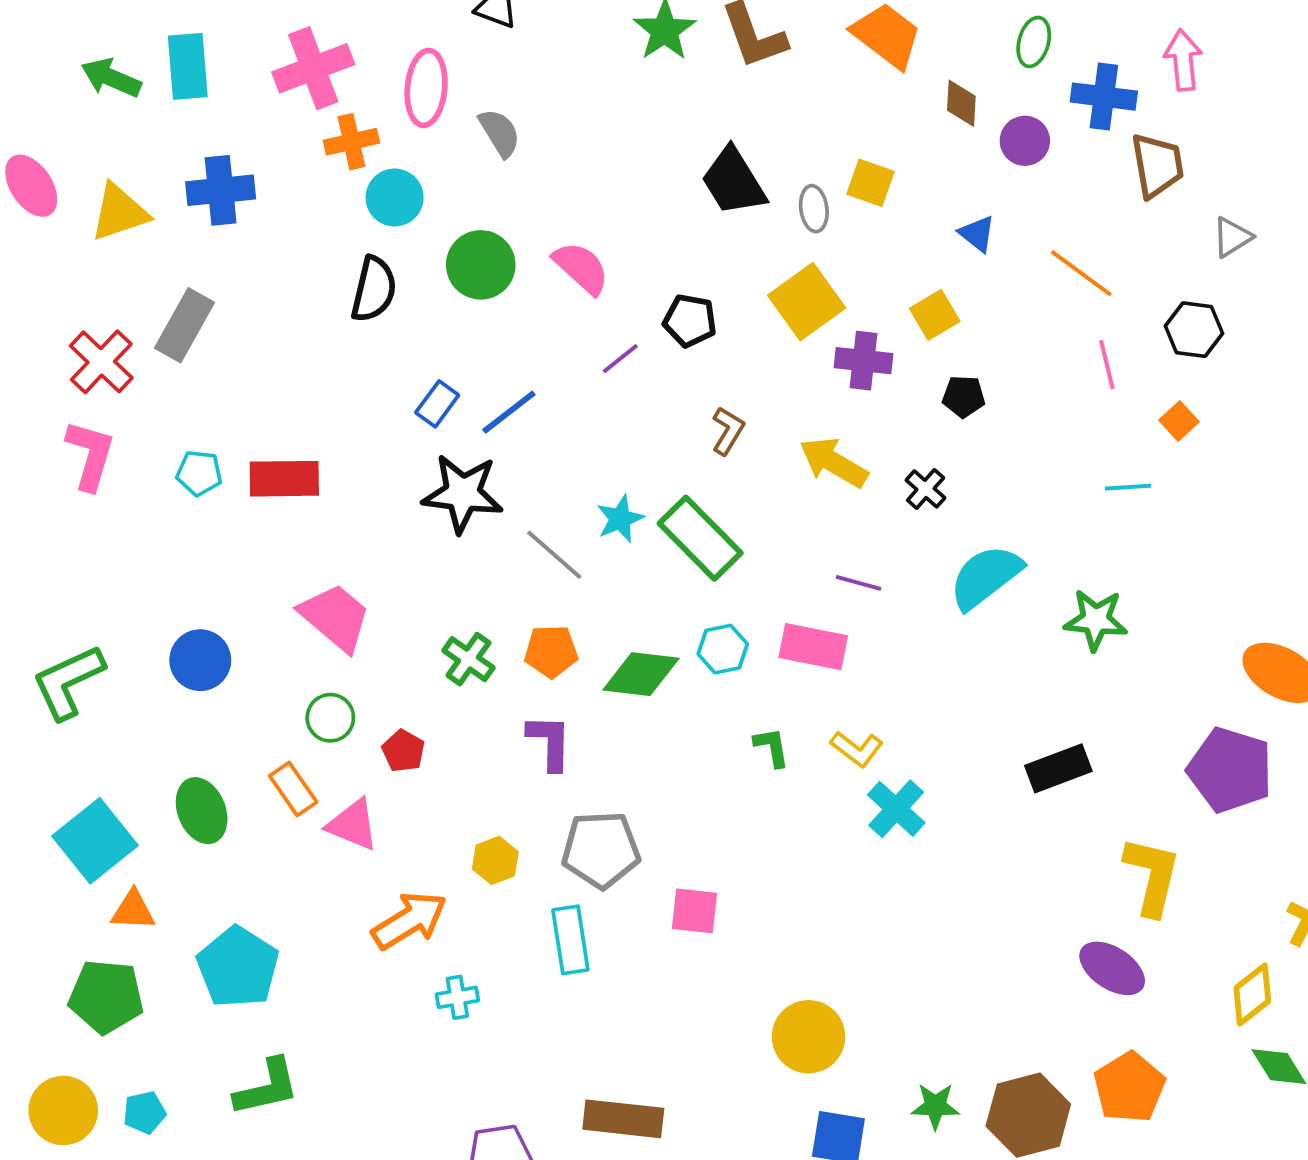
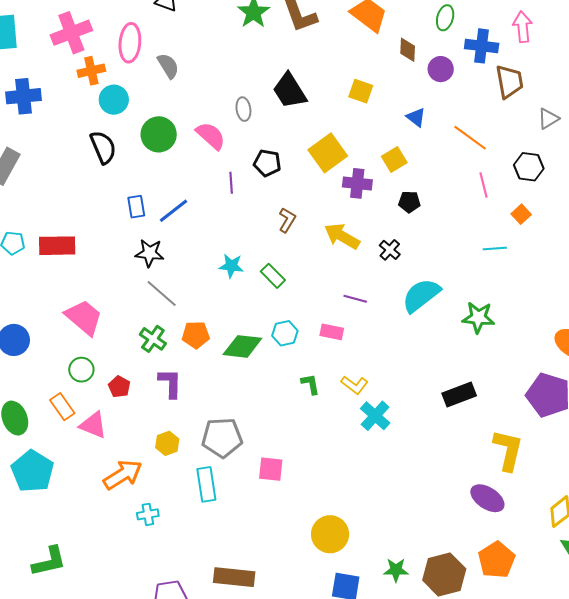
gray ellipse: (814, 209) -> (243, 109), moved
black semicircle: (374, 289) -> (103, 147), turned -36
purple line: (620, 359) -> (231, 183), turned -55
blue rectangle: (437, 404) -> (136, 207), turned -45
black star: (463, 493) -> (150, 253), size x0.7
cyan star: (620, 519) -> (231, 266), turned 30
green rectangle: (700, 538) -> (273, 276), size x0.6
gray line: (554, 555) -> (162, 293), moved
pink rectangle: (813, 647) -> (332, 332), size x0.7
purple L-shape: (550, 742) -> (170, 383), moved
cyan pentagon: (238, 967) -> (32, 471), moved

